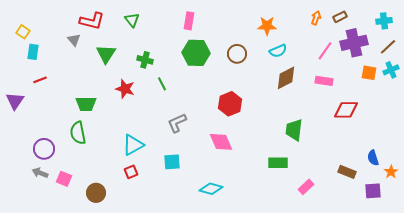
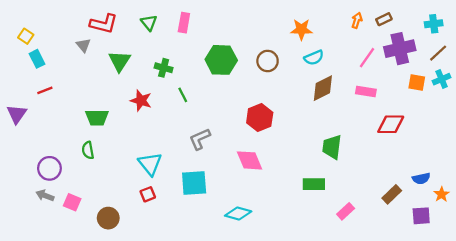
pink rectangle: (189, 21) -> (184, 23), moved
cyan rectangle: (33, 52) -> (37, 59), turned -35
green semicircle: (78, 133) -> (88, 150), size x0.7
cyan triangle: (133, 145) -> (150, 164), turned -40
blue semicircle: (373, 158) -> (421, 179), turned -84
cyan square: (172, 162) -> (194, 183), size x1.4
brown rectangle: (347, 172) -> (392, 194), turned -66

